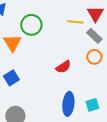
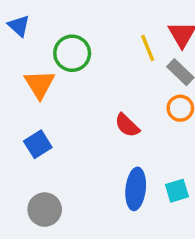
yellow line: (75, 22) -> (148, 48), turned 63
red semicircle: (63, 67) -> (127, 125), turned 77

